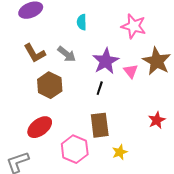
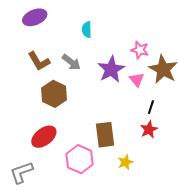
pink star: (134, 26) -> (140, 50), moved, size x0.7
black line: (100, 88) -> (151, 107), moved
red star: (157, 120) -> (149, 130), moved

